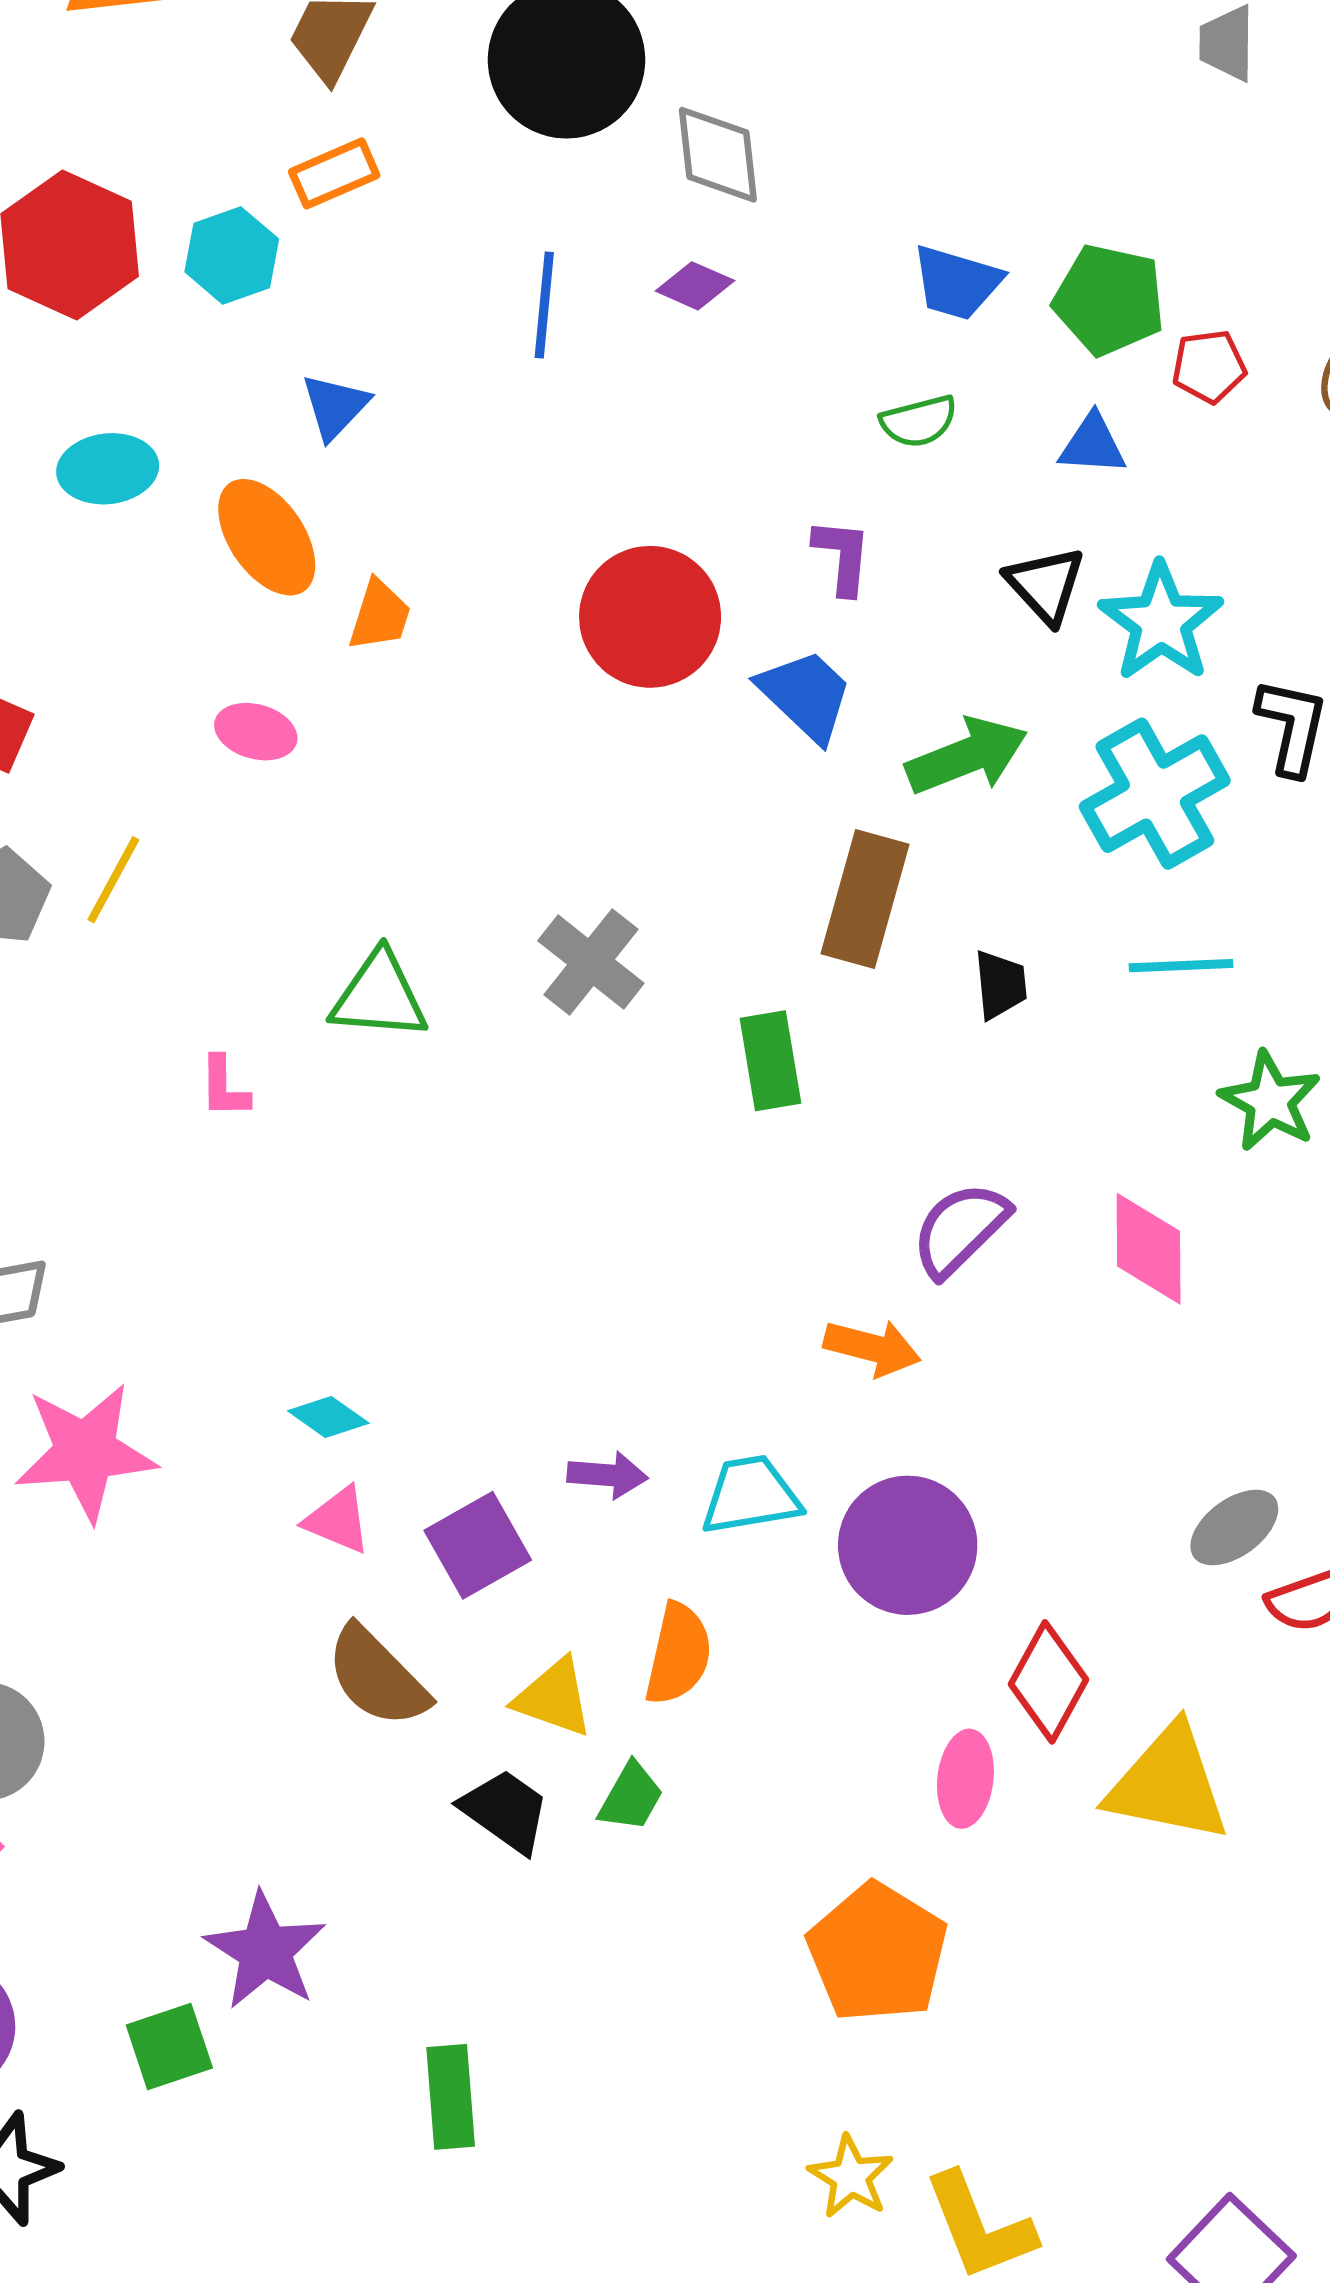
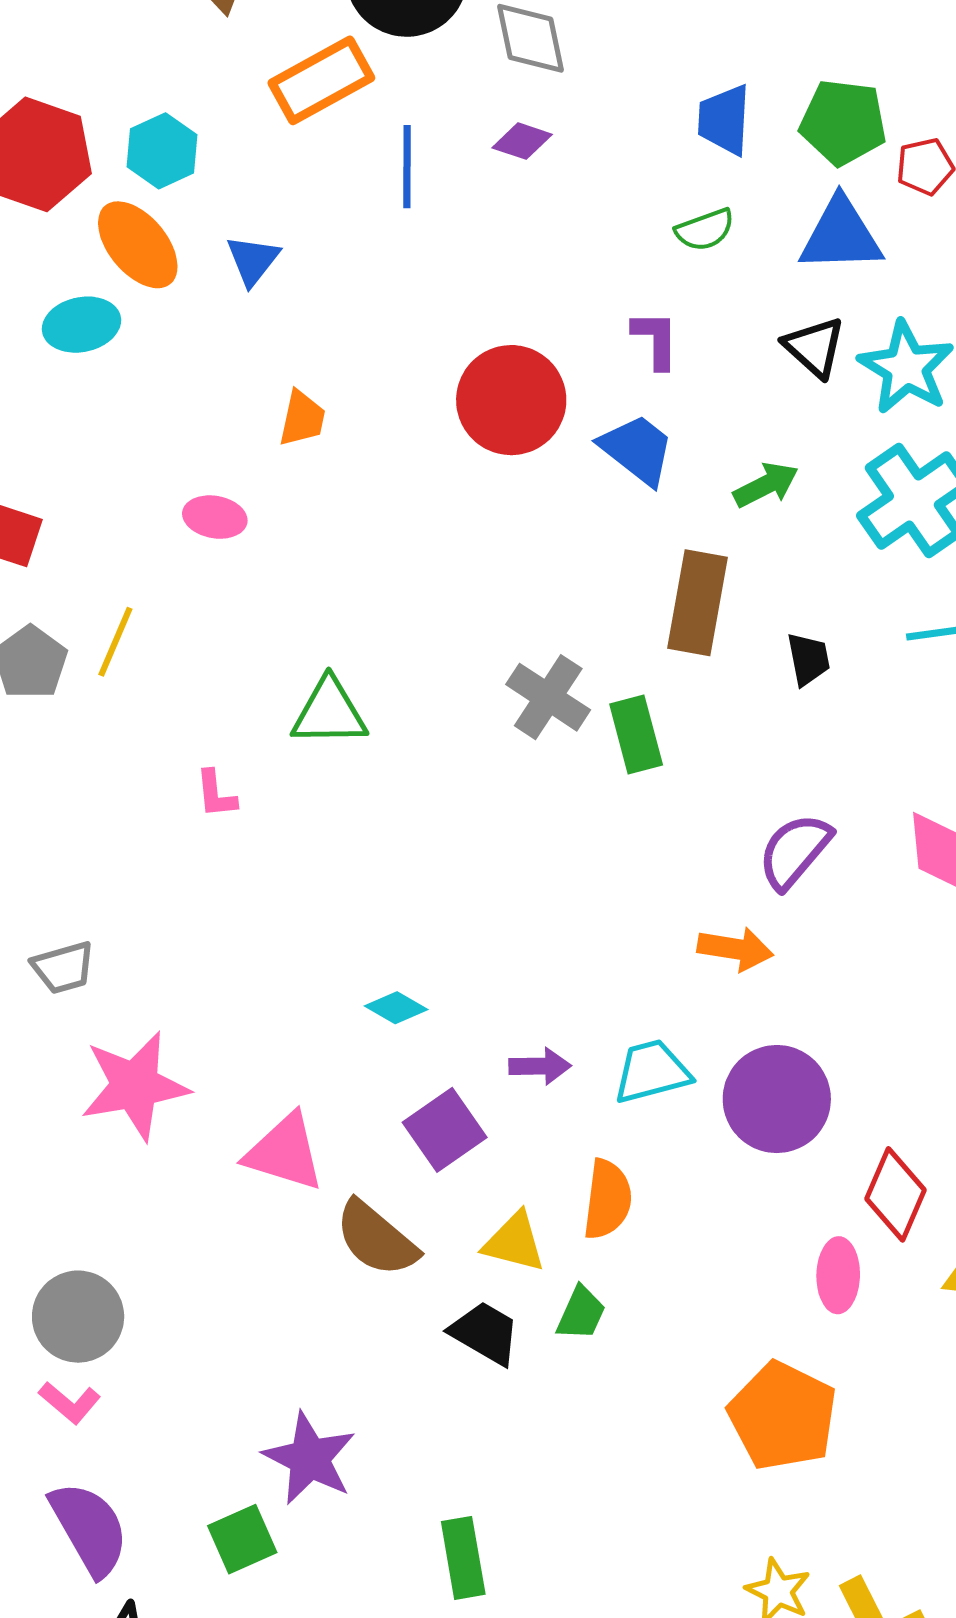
orange rectangle: (334, 173) -> (321, 80), moved, size x1.5
blue trapezoid: (957, 283) -> (724, 120), turned 82
blue triangle: (1093, 445) -> (841, 235), size x1.6
orange ellipse: (267, 537) -> (138, 245), moved
green arrow: (967, 756) -> (766, 485), size x0.7
gray cross: (591, 962) -> (548, 697), moved
cyan diamond: (328, 1417) -> (396, 1008), moved
pink triangle: (338, 1520) -> (285, 1152), moved, size x1.5

